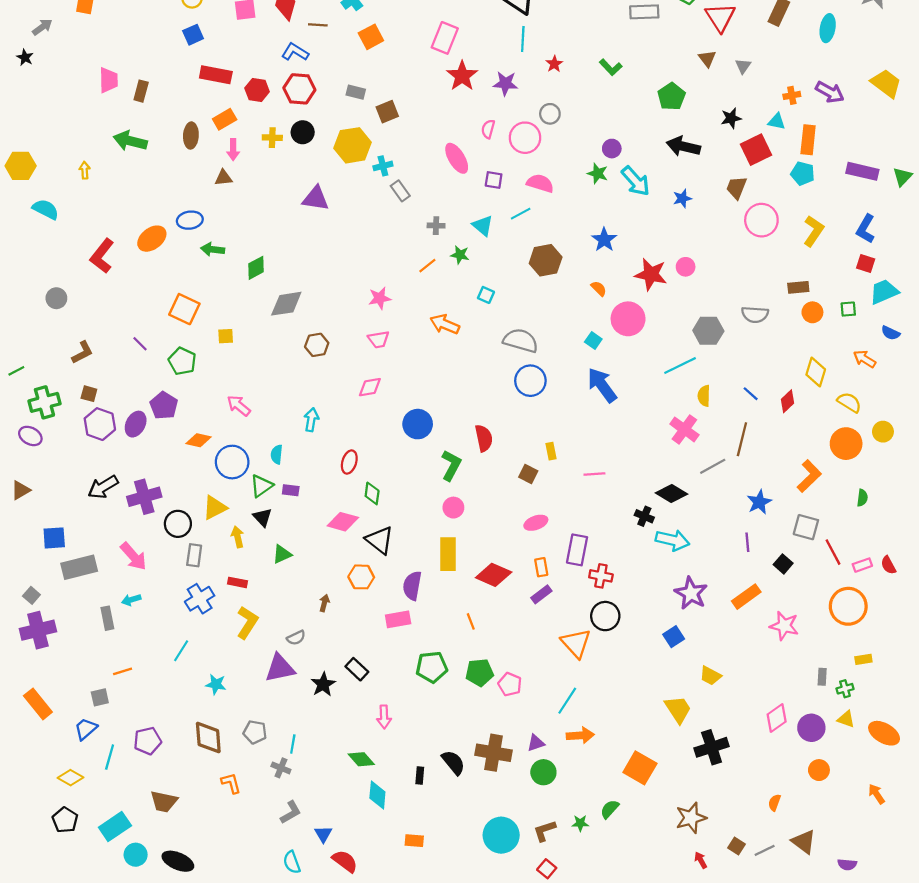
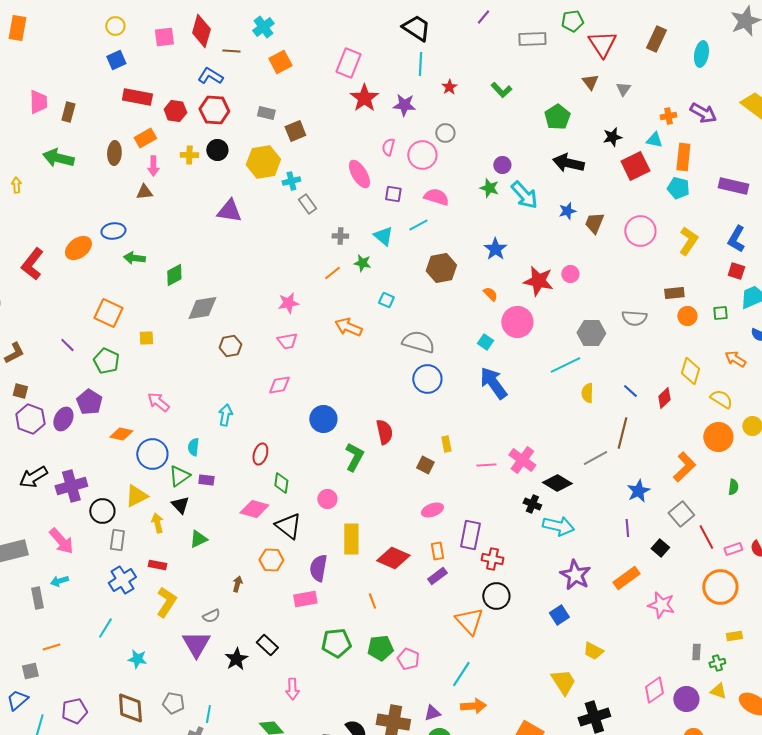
brown trapezoid: (737, 188) -> (594, 223), moved
pink cross: (684, 429) -> (522, 460), moved
pink circle: (453, 508) -> (327, 499), moved
gray square: (806, 527) -> (681, 514), turned 35
purple triangle: (280, 668) -> (196, 644), turned -48

